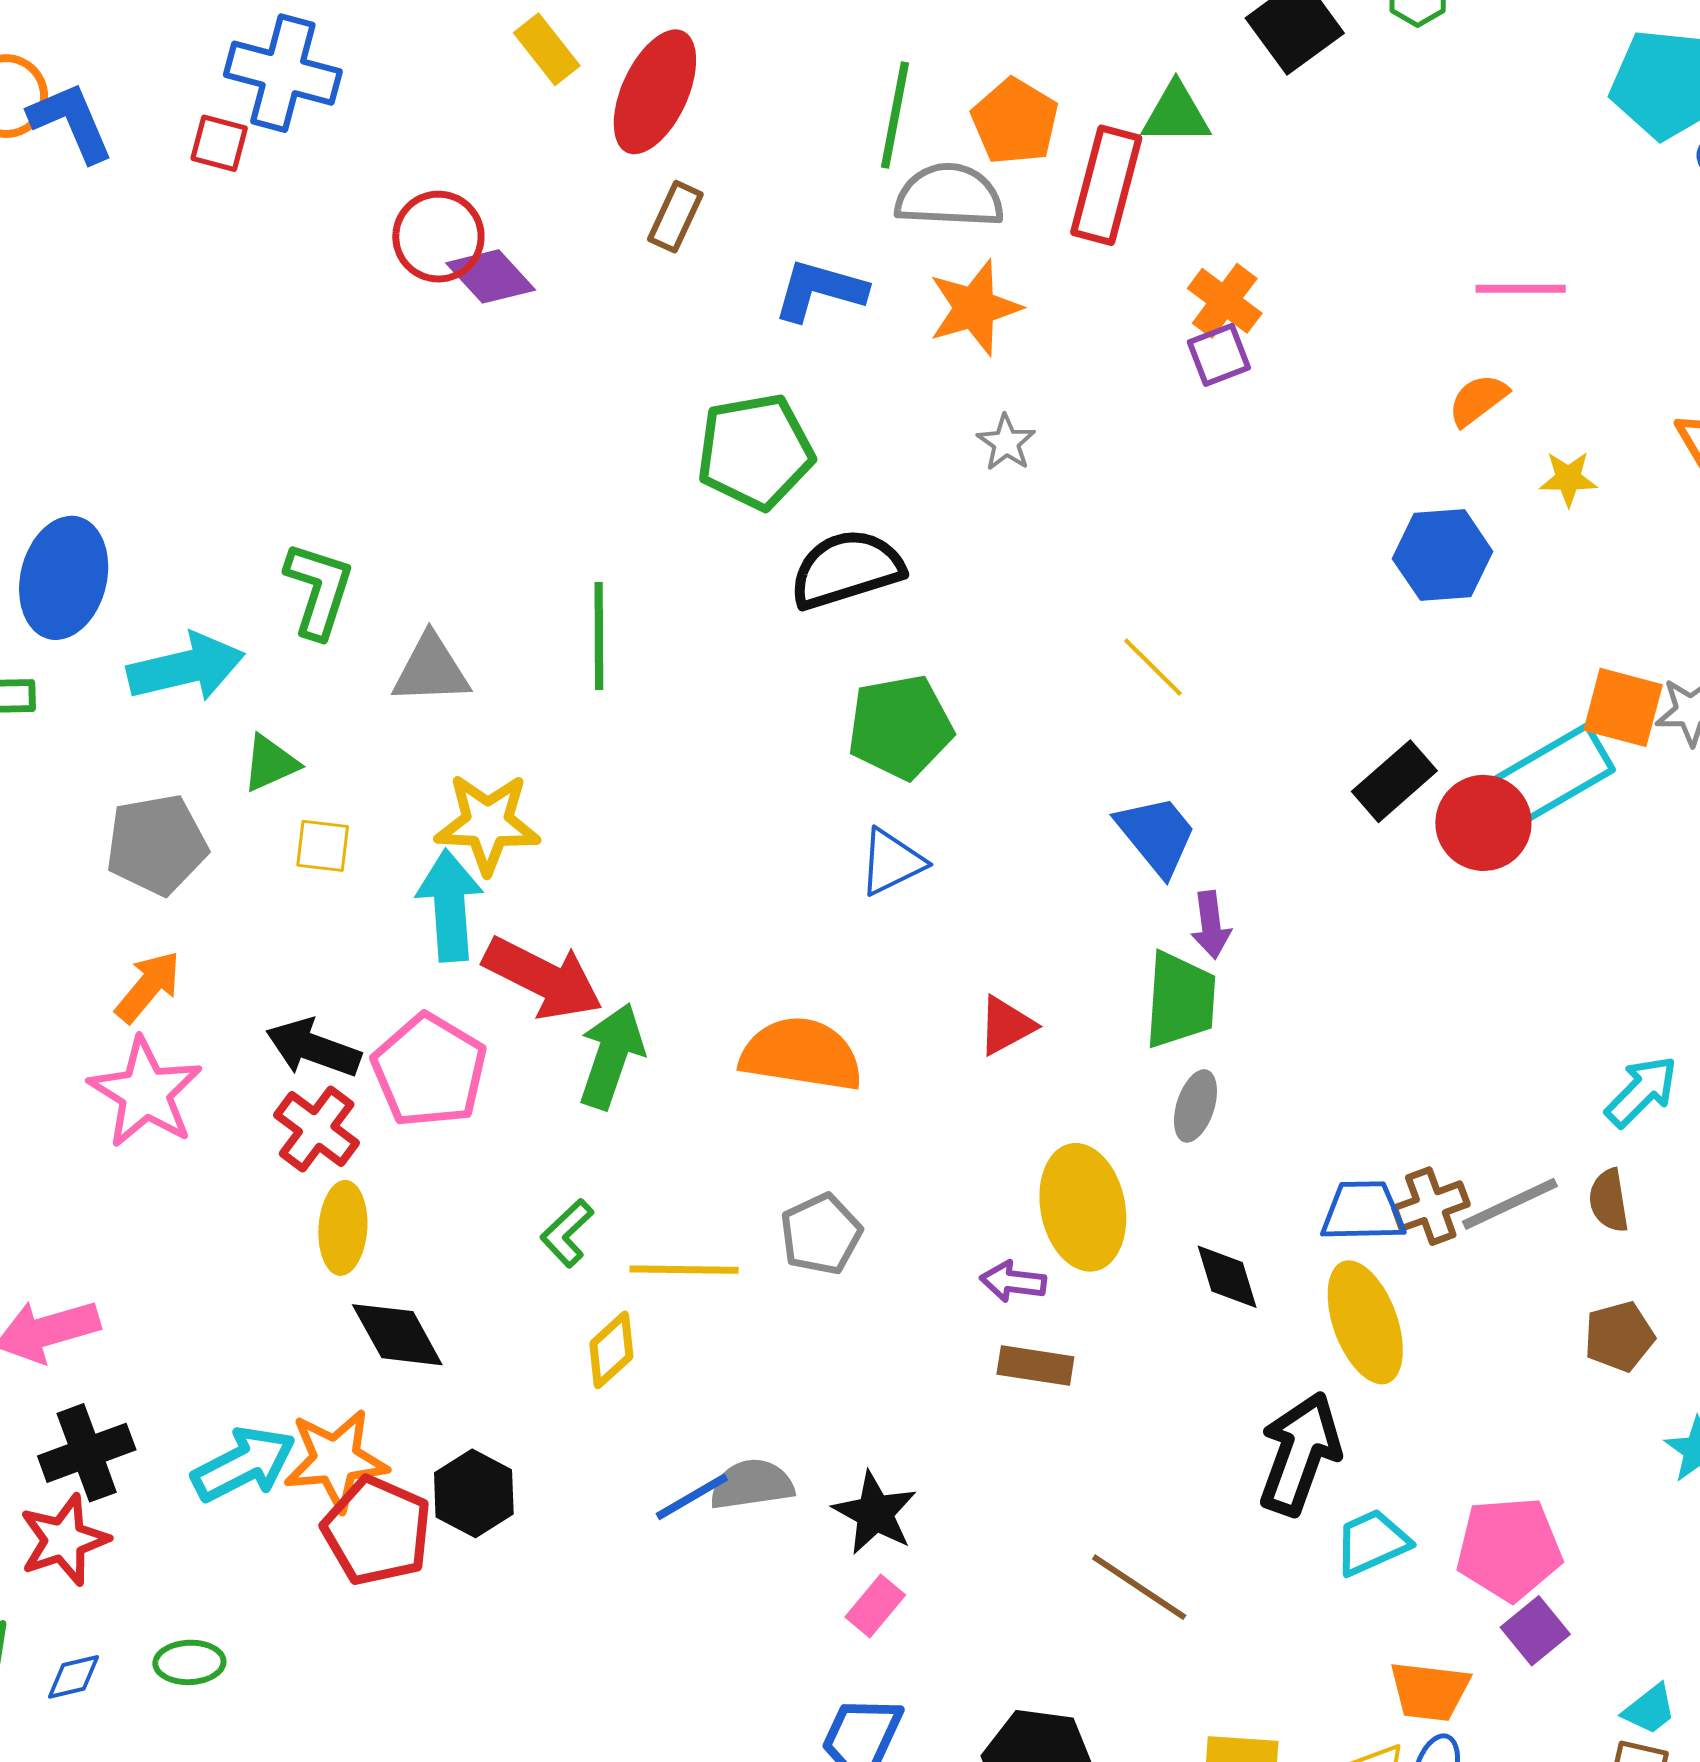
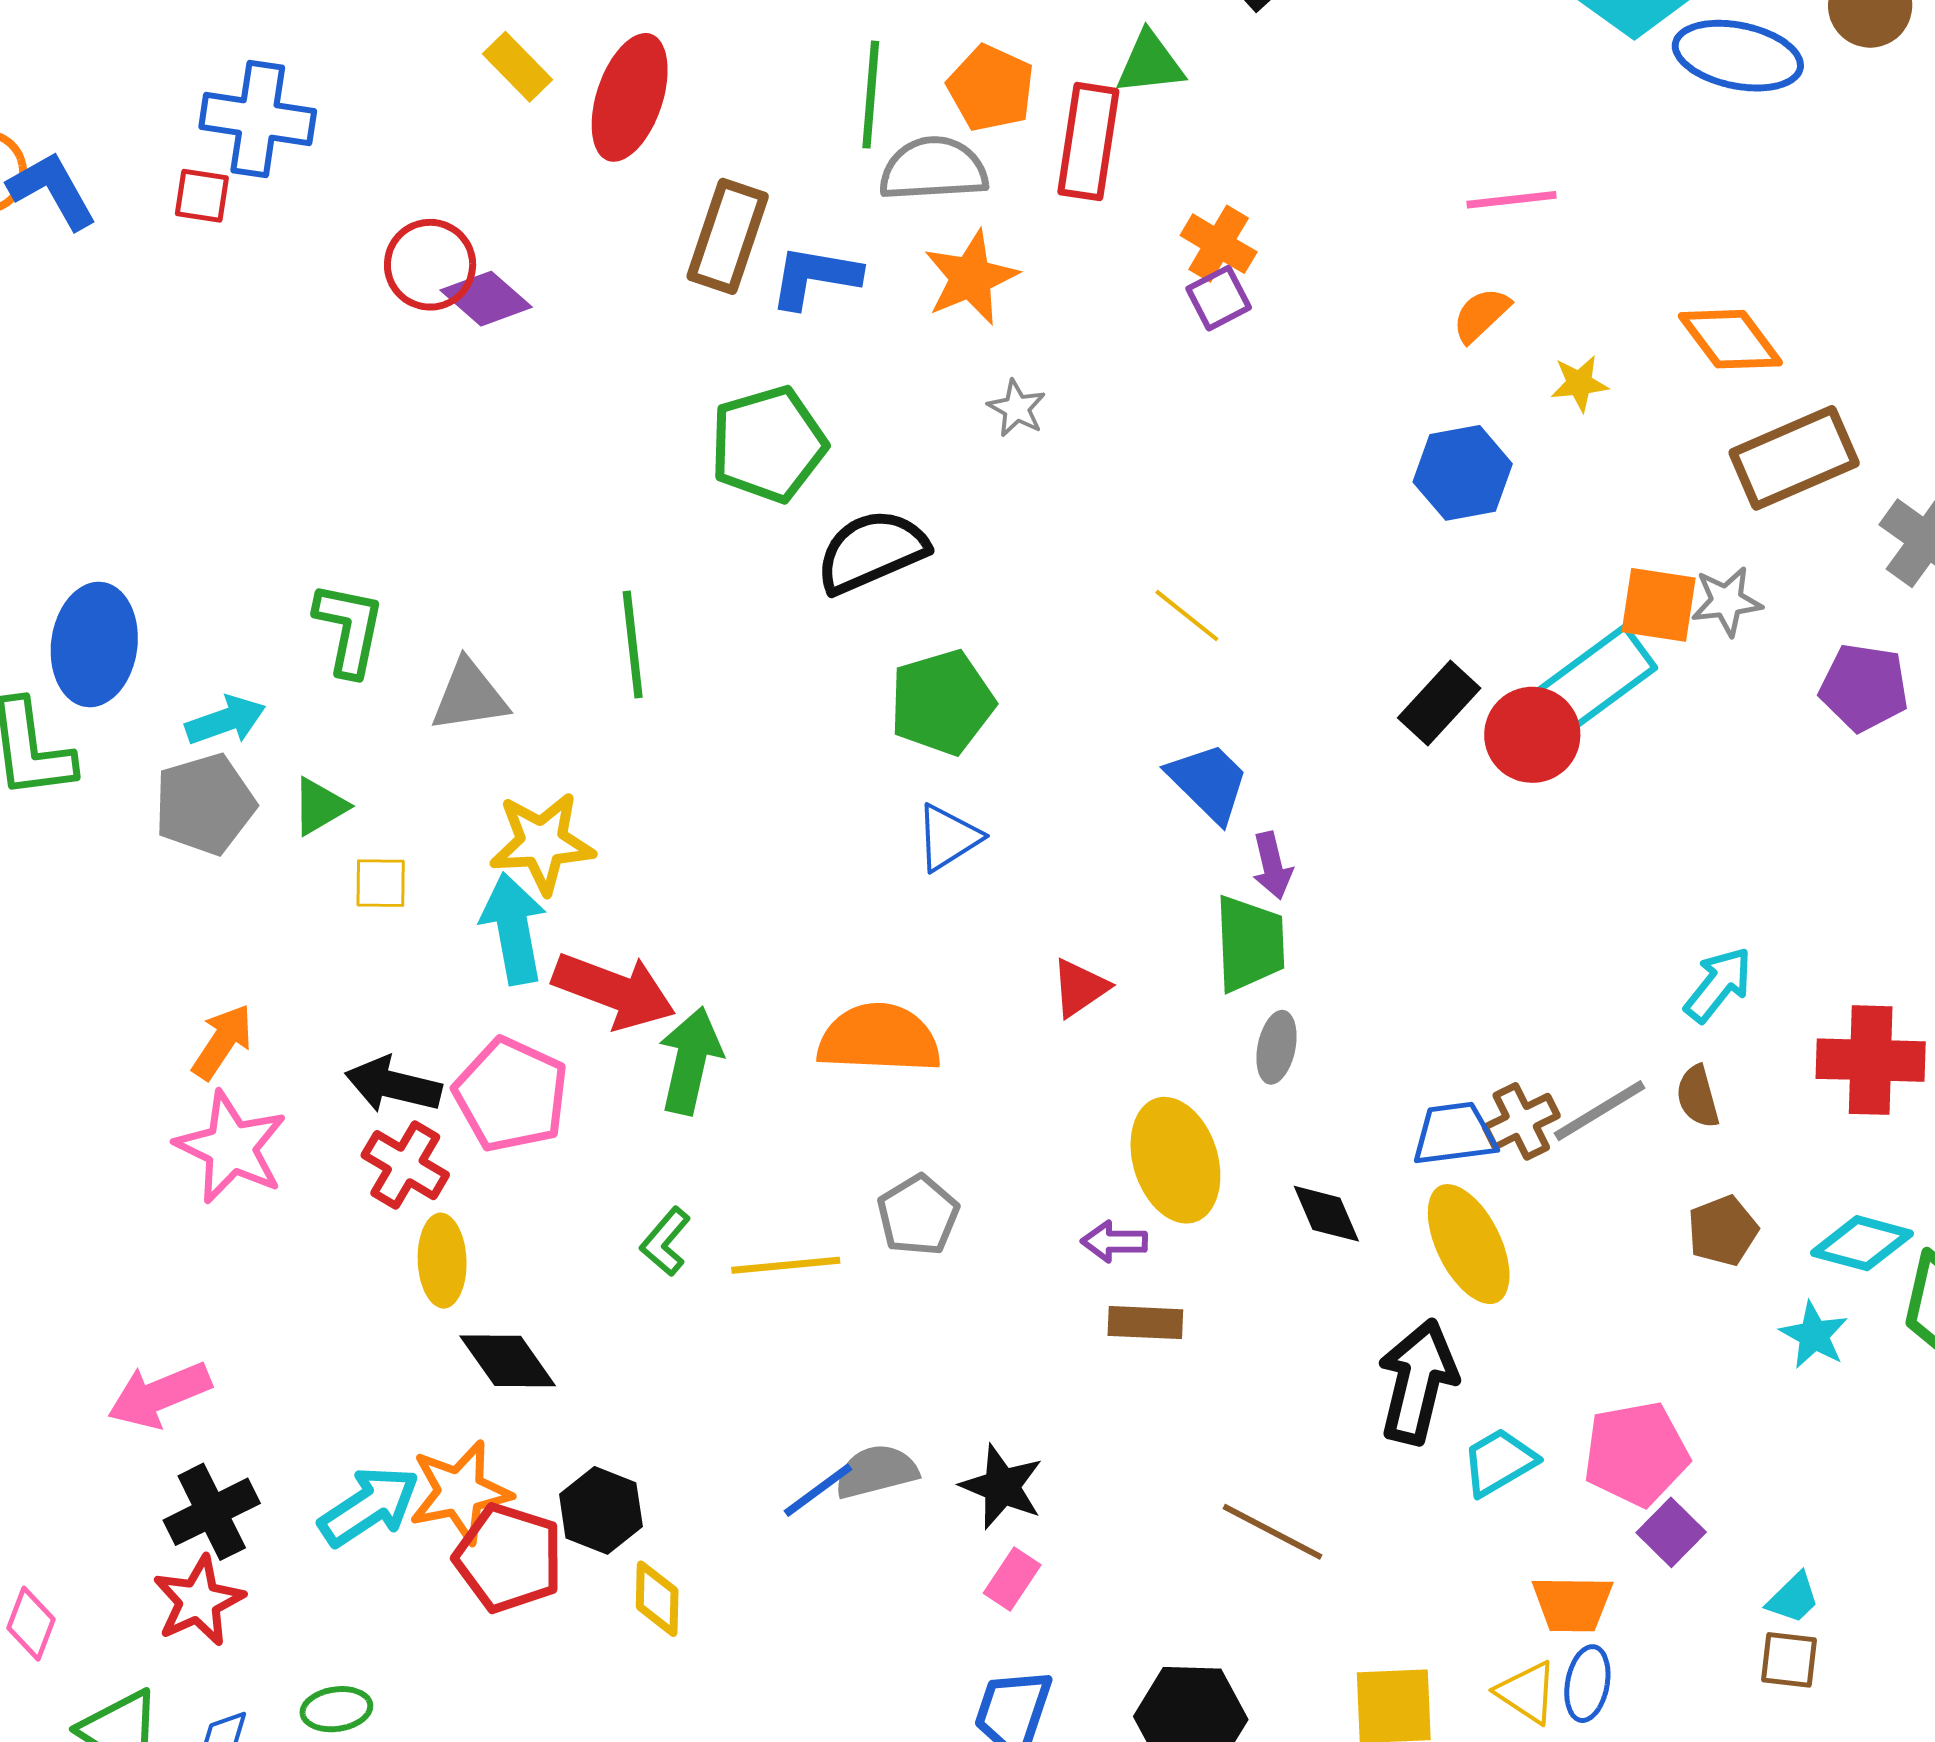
brown rectangle: (675, 217) -> (728, 236), moved, size x1.6
cyan arrow: (186, 667) -> (226, 720), size x0.7
gray pentagon: (157, 845) -> (205, 804), moved
yellow diamond: (611, 1350) -> (657, 1599), moved, turned -40

